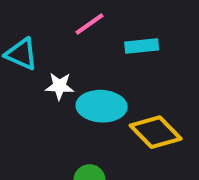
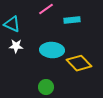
white star: (59, 86) -> (16, 46), moved

